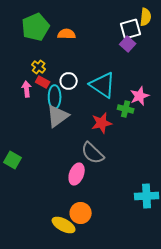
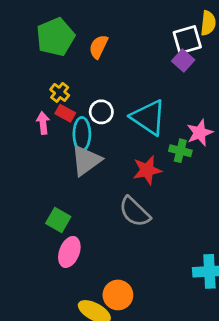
orange semicircle: (67, 34) -> (98, 47), turned -66
green square: (13, 160) -> (58, 220), moved
pink ellipse: (77, 174) -> (69, 252), moved

